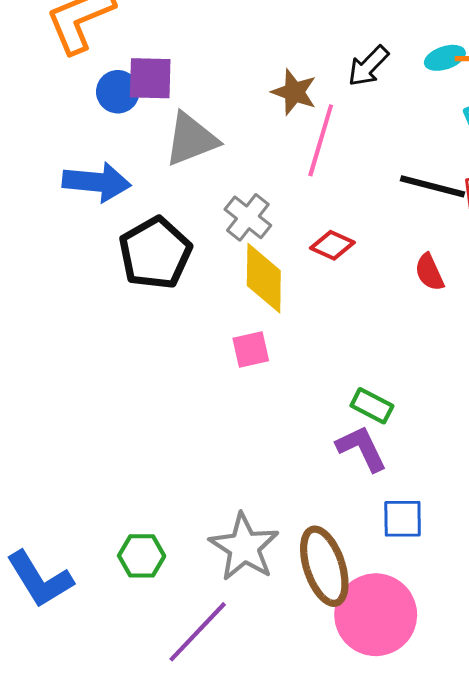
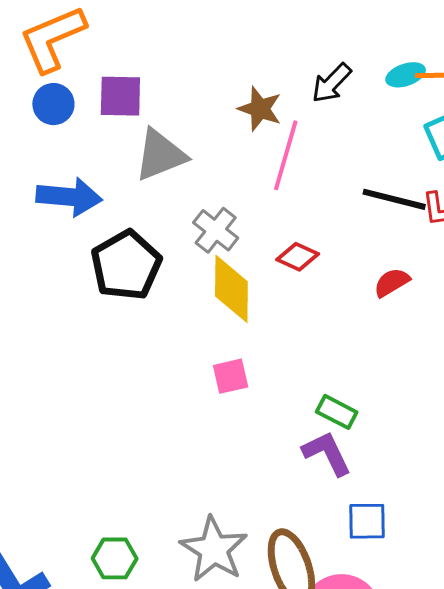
blue circle: (118, 92) -> (53, 104), moved
red semicircle: (429, 272) -> (392, 282), turned 84
pink square: (251, 349) -> (231, 376), moved

